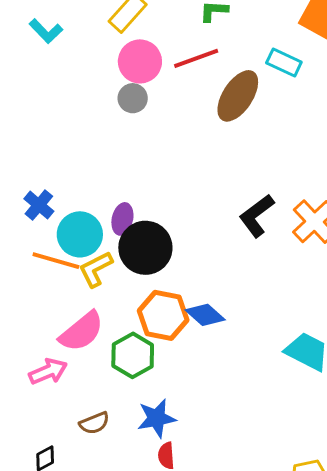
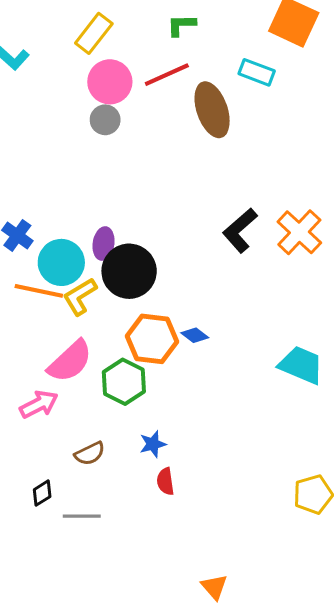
brown ellipse: (238, 96) -> (212, 110), turned -48
blue diamond: (205, 315) -> (195, 335), size x0.7
blue star: (156, 418) -> (153, 444), size x0.7

